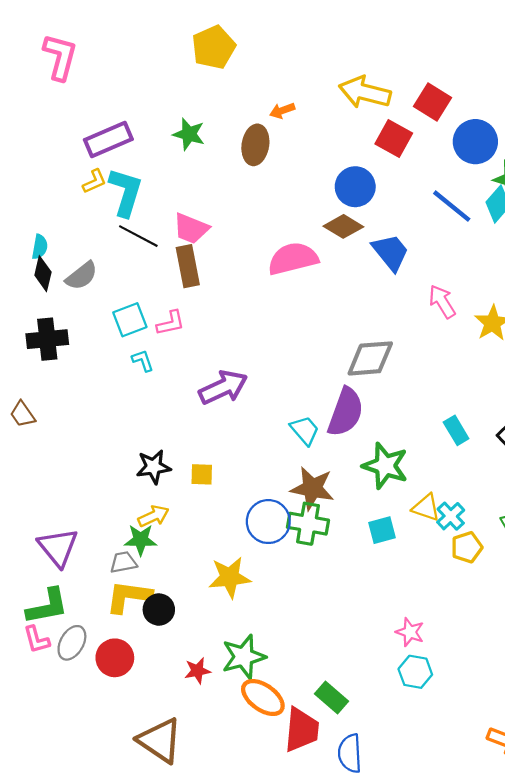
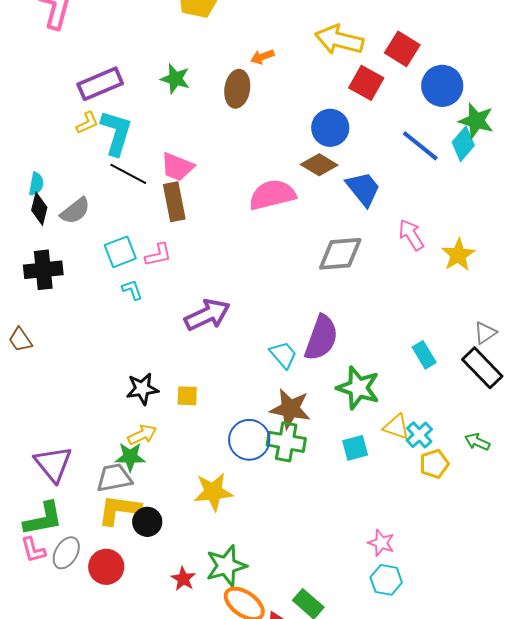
gray diamond: (370, 358) -> (340, 254), moved
gray trapezoid: (123, 562) -> (114, 478), size x1.4
red star: (197, 671) -> (183, 579), turned -30

